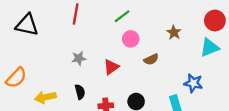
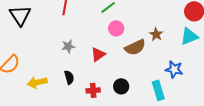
black triangle: (27, 25) -> (20, 15), turned 45
brown star: (174, 32) -> (156, 34), moved
brown semicircle: (151, 59) -> (135, 47), size x1.5

